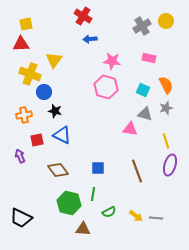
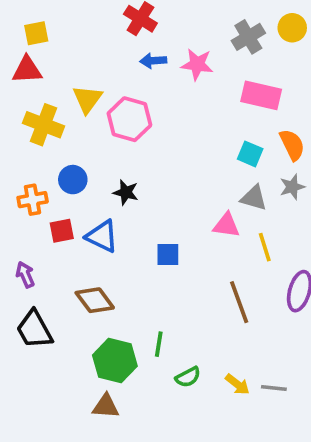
pink rectangle: (149, 58) -> (261, 95), size x1.5
pink star: (112, 61) -> (197, 64), moved
pink hexagon: (106, 87) -> (129, 119), moved
blue circle: (44, 92) -> (73, 180), moved
black star: (55, 111) -> (126, 192), moved
red square: (37, 140) -> (62, 231), moved
yellow line: (166, 141) -> (265, 247), moved
blue square: (98, 168) -> (168, 255), moved
black trapezoid: (21, 218) -> (34, 329), moved, turned 35
brown triangle: (83, 229) -> (106, 406), moved

